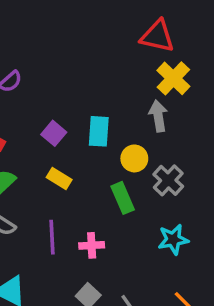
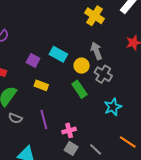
gray arrow: (158, 116) -> (96, 51), moved
cyan rectangle: (99, 131) -> (58, 54), turned -54
pink cross: (92, 245) -> (69, 130), moved

